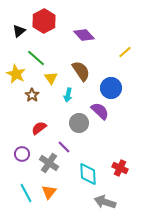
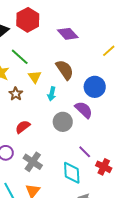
purple line: (64, 147) -> (85, 152), moved

